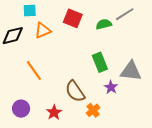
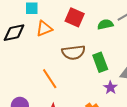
orange line: (34, 70) -> (50, 79), moved
brown semicircle: (75, 91) -> (73, 52), moved, turned -65

